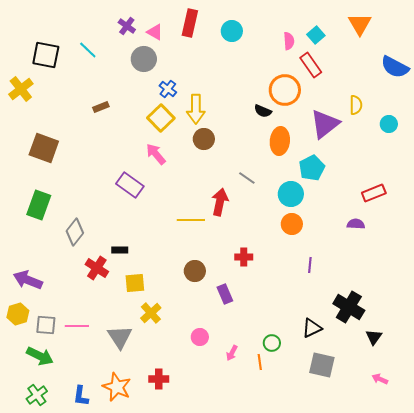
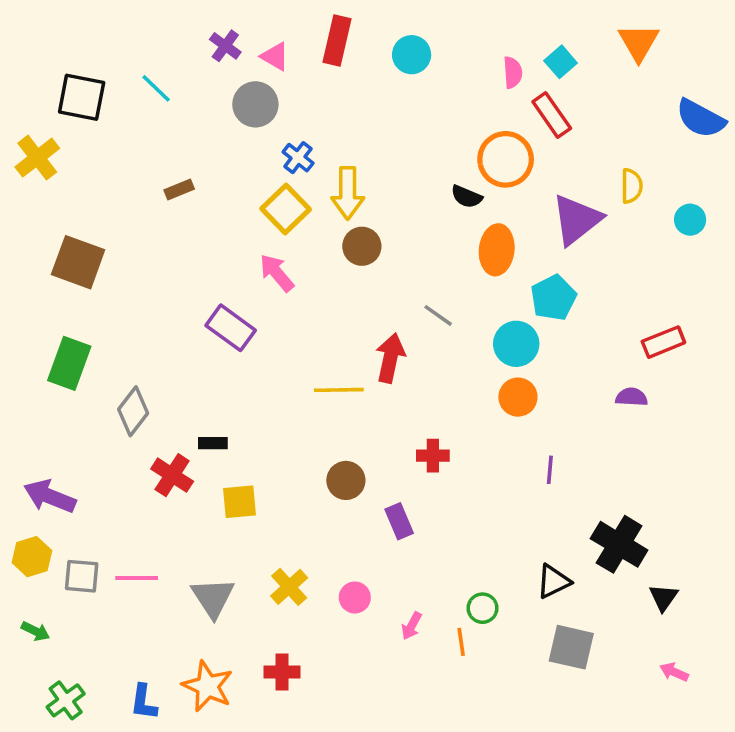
yellow cross: (151, 313) -> (289, 587), moved
green arrow: (40, 356) -> (35, 631), moved, size x0.6

